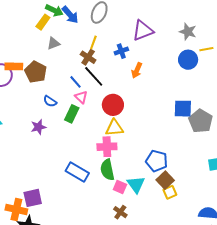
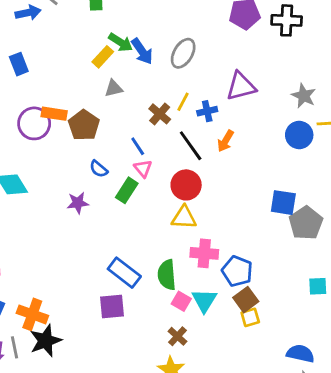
yellow line: (93, 42) -> (183, 102), moved
black line: (94, 76) -> (191, 146), moved
pink cross: (107, 147) -> (204, 253), moved
purple square: (33, 198) -> (112, 306), moved

